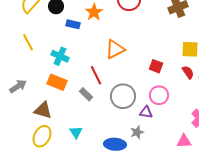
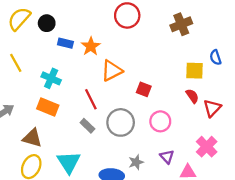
orange star: (94, 12) -> (91, 46), moved
red square: (156, 66) -> (144, 89), moved
gray rectangle: (86, 94) -> (87, 126), moved
purple triangle: (146, 112) -> (167, 157), moved, turned 40
cyan triangle: (76, 132) -> (69, 162), size x1.6

